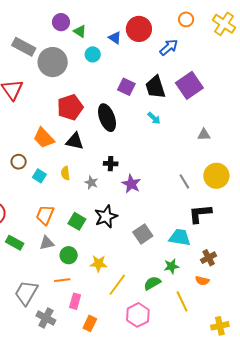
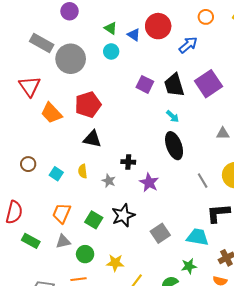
purple circle: (61, 22) -> (70, 11), moved
green triangle: (80, 31) -> (111, 28), moved
black ellipse: (107, 118) -> (174, 146), moved
orange trapezoid: (44, 138) -> (51, 113), moved
brown circle: (19, 162) -> (28, 164), moved

